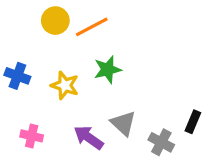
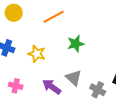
yellow circle: (55, 21) -> (14, 13), moved
green star: (108, 70) -> (76, 44), moved

